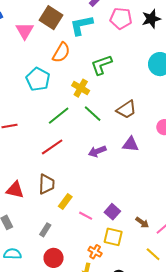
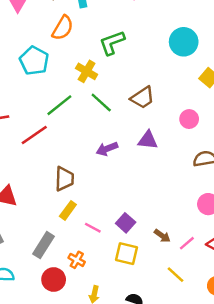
red line: (52, 147) -> (34, 135), moved
brown trapezoid: (47, 184) -> (64, 179), moved
gray rectangle: (45, 230) -> (43, 245), size x1.5
orange cross: (95, 252) -> (77, 260), moved

